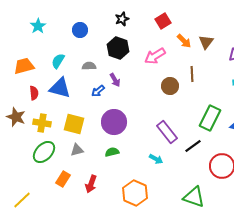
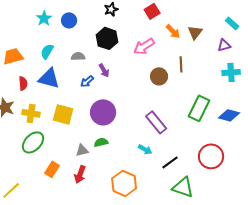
cyan star: (38, 26) -> (44, 18), moved
black line: (193, 146) -> (170, 162), moved
gray triangle: (77, 150) -> (82, 150), moved

